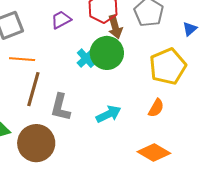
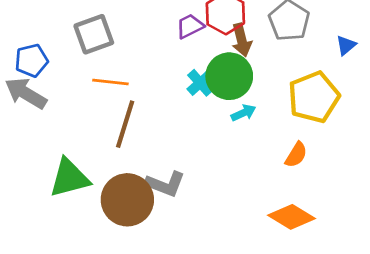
purple trapezoid: (61, 20) -> (190, 26), moved
gray L-shape: (60, 107) -> (165, 184), moved, turned -84
cyan arrow: (108, 114) -> (244, 113), moved, size x0.7

